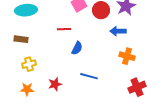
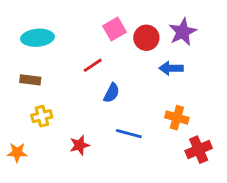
red line: (64, 29) -> (93, 65), turned -32
orange cross: (127, 56) -> (177, 118), moved
orange star: (27, 89) -> (17, 152), moved

